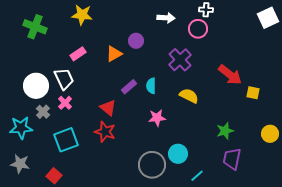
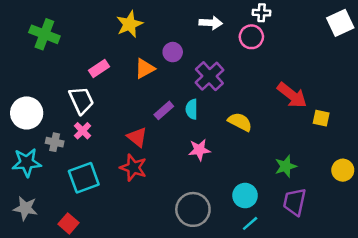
yellow star: (82, 15) -> (129, 24), moved, turned -30
purple cross: (180, 60) -> (209, 76), moved
white circle: (36, 86) -> (27, 113), moved
gray cross: (43, 112) -> (55, 142), turned -32
cyan circle: (178, 154) -> (245, 196), moved

